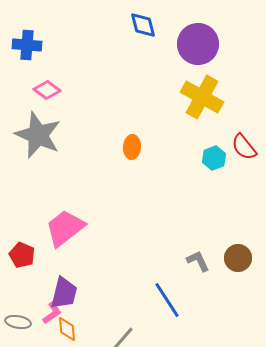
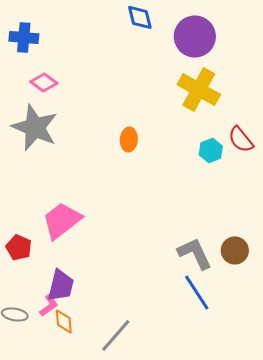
gray L-shape: (198, 261) -> (195, 253), size x1.5
blue line: (167, 300) -> (197, 292), moved

